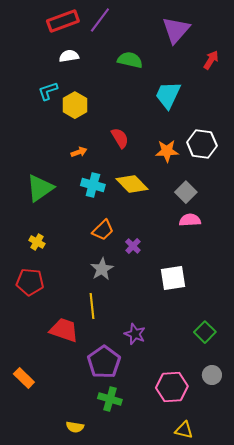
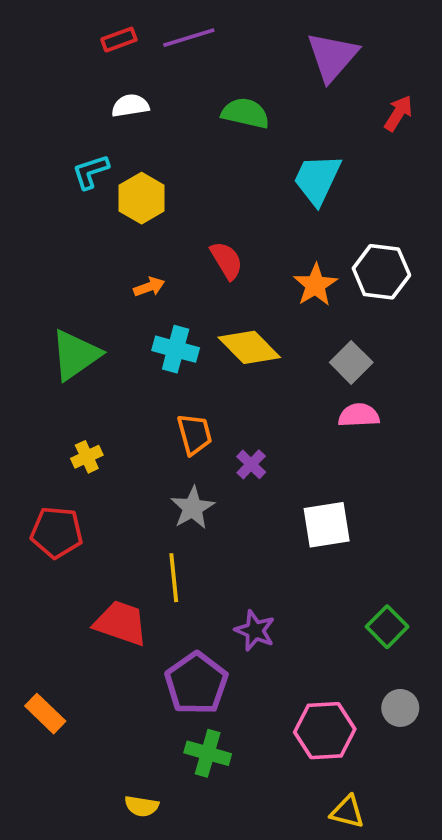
purple line: (100, 20) -> (189, 38), turned 36
red rectangle: (63, 21) -> (119, 40), size x0.6
orange star: (167, 151) -> (315, 285), turned -30
orange trapezoid: (103, 230) -> (194, 434), turned -60
yellow cross: (37, 242) -> (87, 457), moved, turned 35

